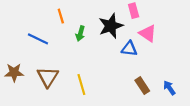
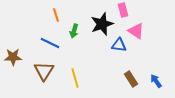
blue line: (38, 39) -> (50, 43), moved
brown star: (14, 73) -> (13, 57), moved

